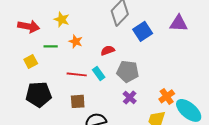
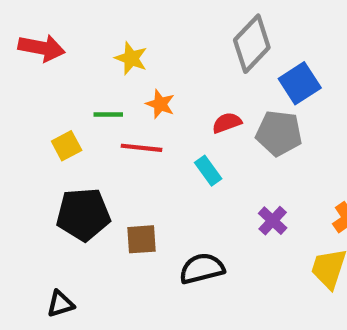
red arrow: (29, 26) -> (42, 48), moved
gray pentagon: (128, 71) -> (279, 133), moved
red line: (77, 74) -> (142, 148), moved
brown square: (78, 101) -> (142, 239), moved

